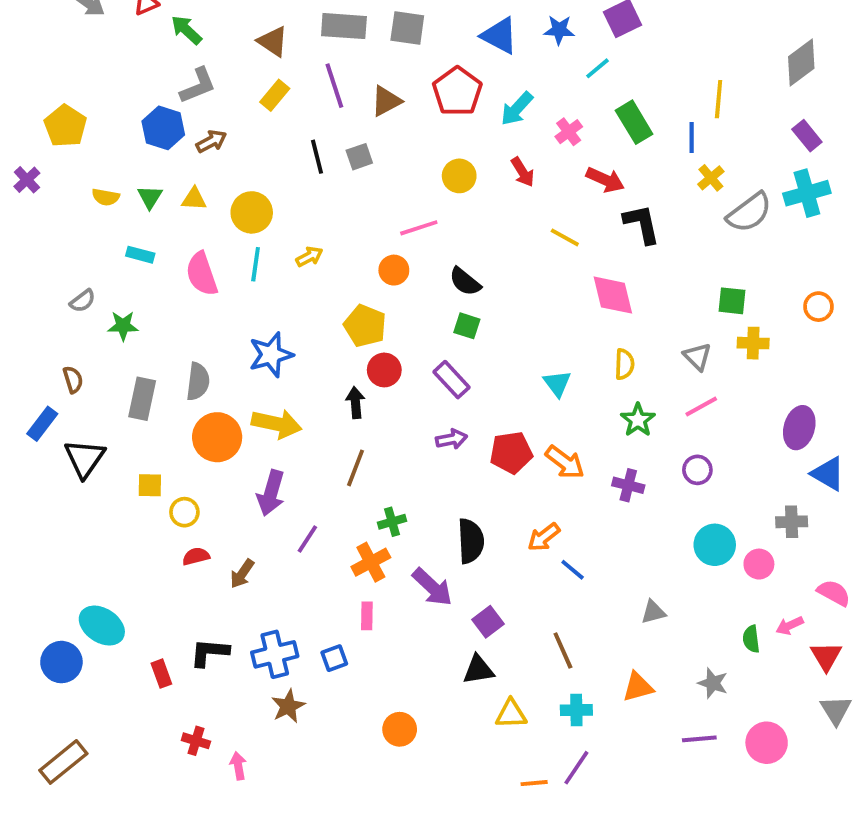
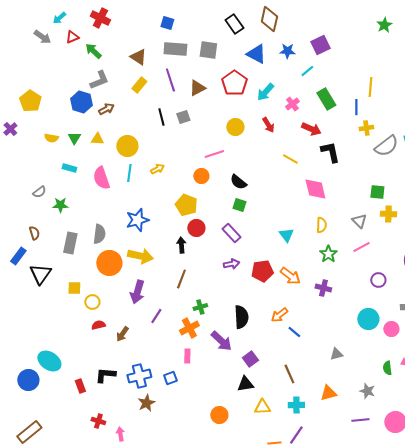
yellow cross: (711, 178) -> (366, 128), turned 32
purple circle: (697, 470) -> (378, 280), moved
orange circle: (400, 729) -> (219, 415), moved

